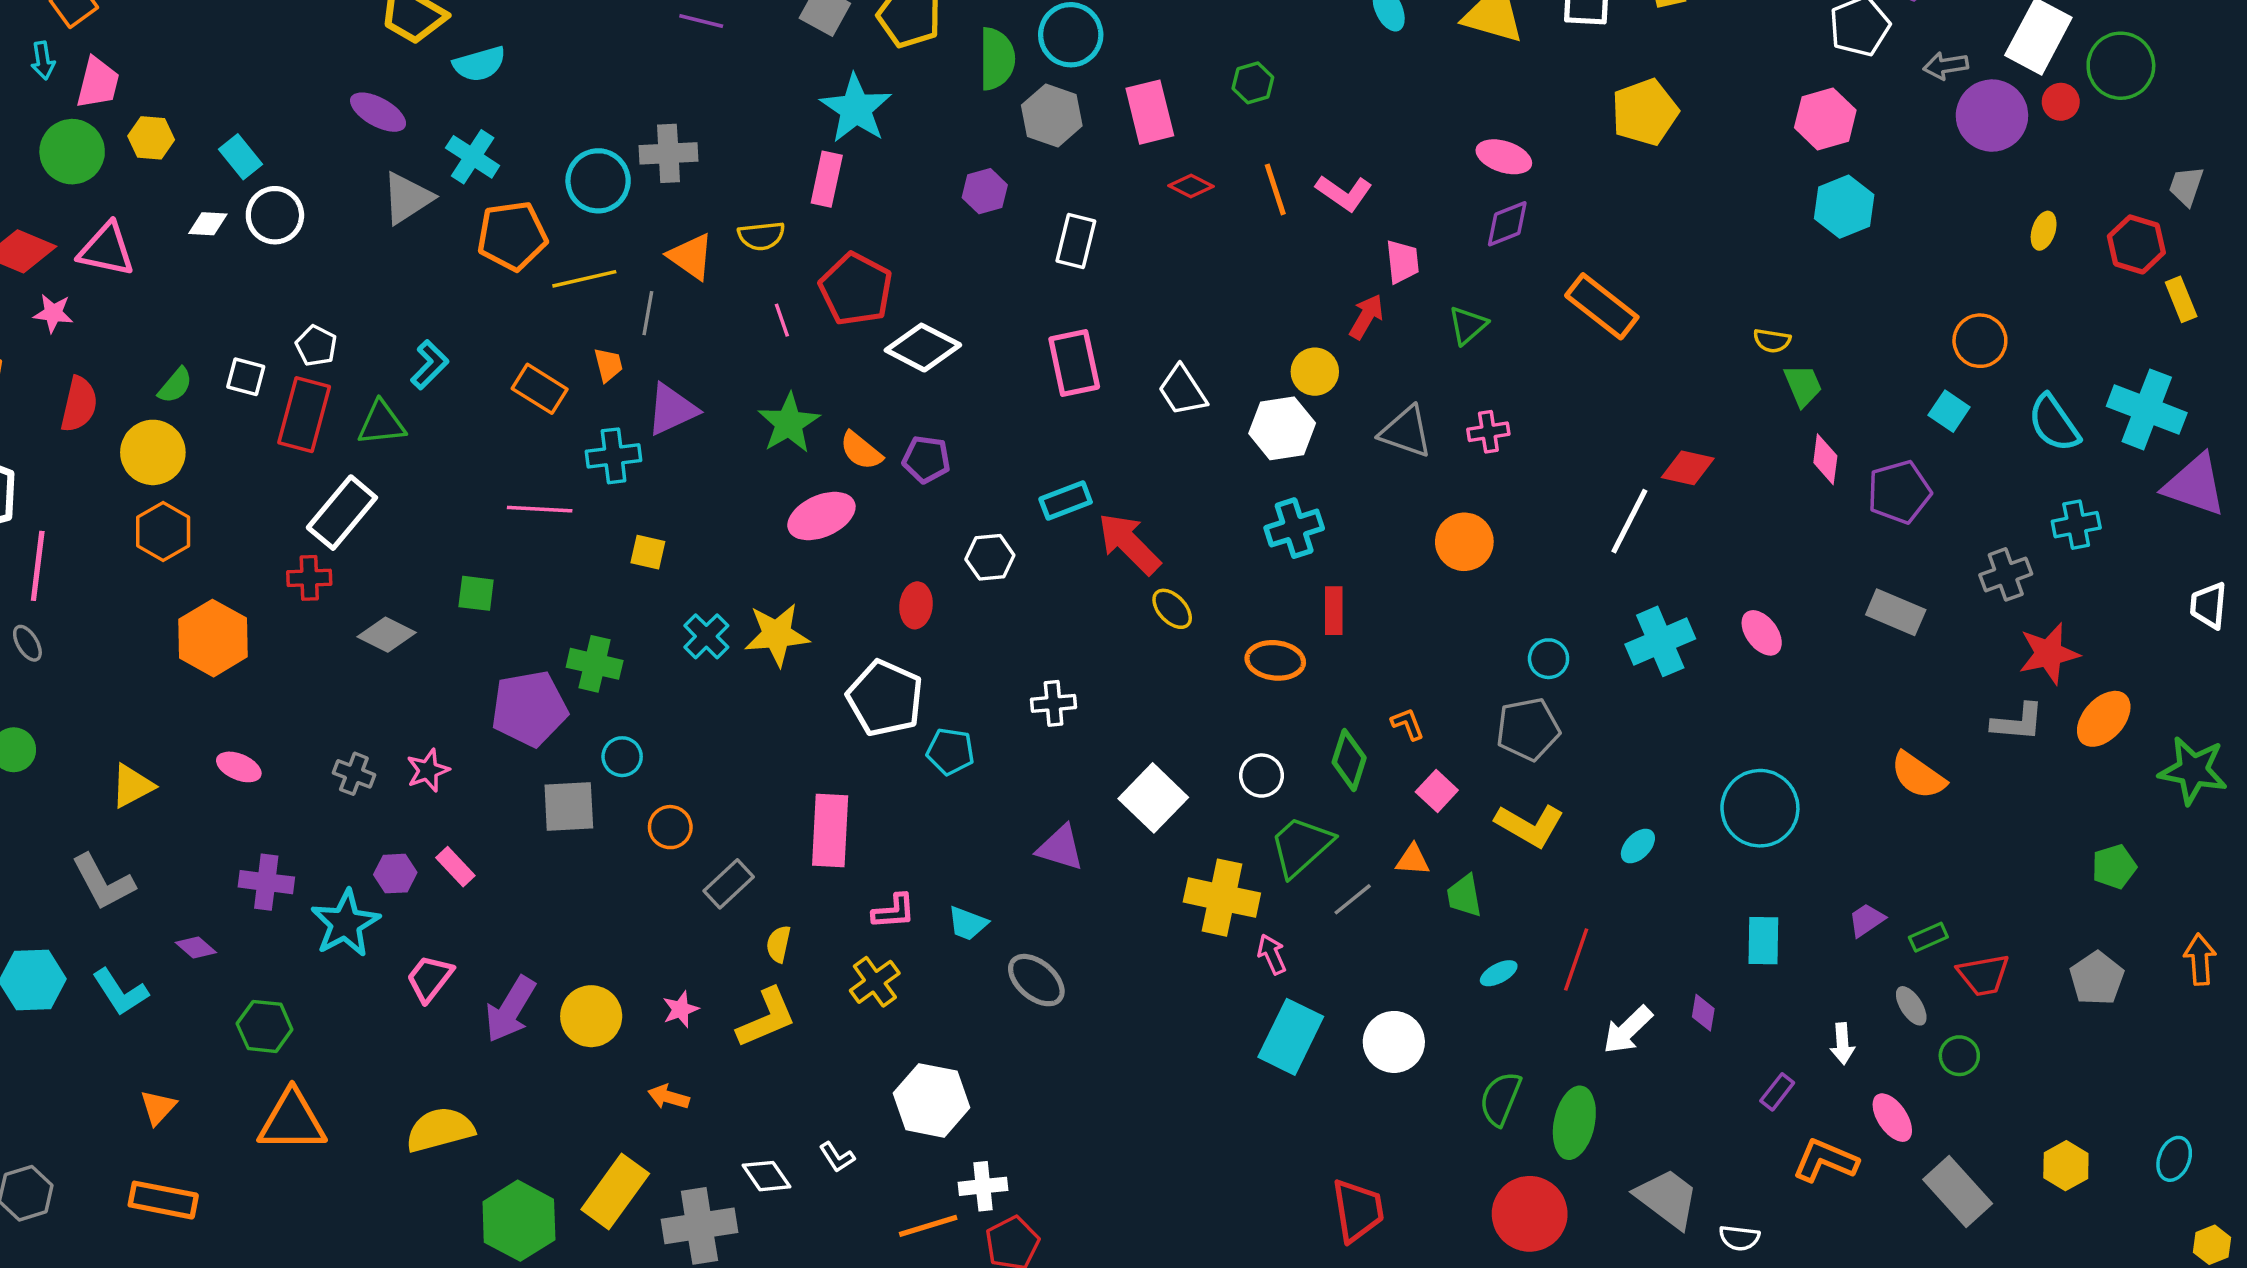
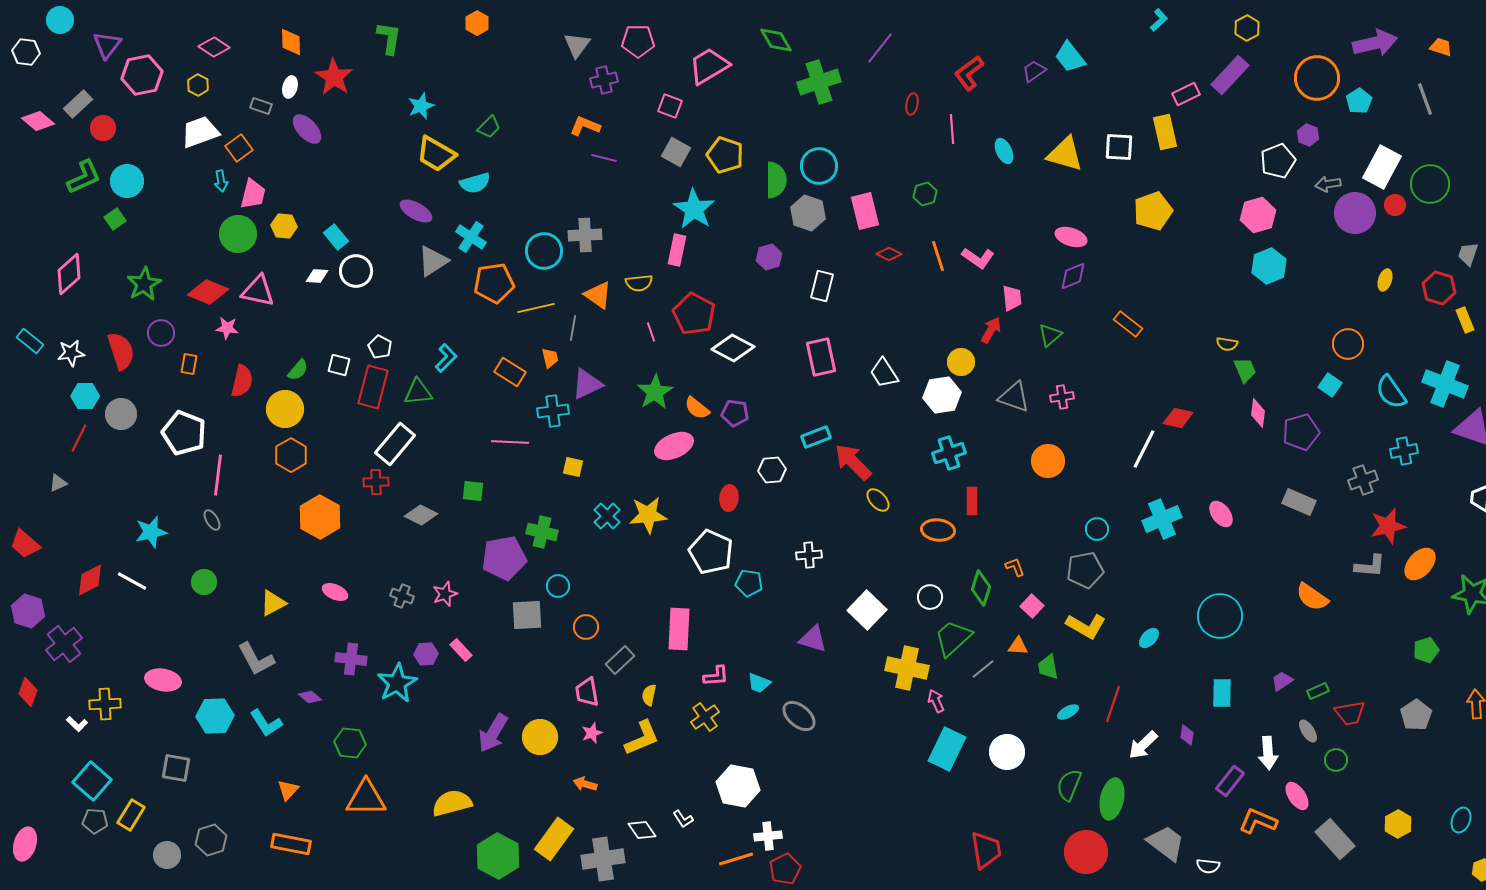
orange rectangle: (1602, 306) -> (1128, 324), size x0.7
pink trapezoid: (430, 978) -> (587, 692), moved, turned -48
white arrow: (1842, 1044) -> (1268, 753), size x1.4
purple rectangle: (1777, 1092) -> (1230, 781), size x1.4

